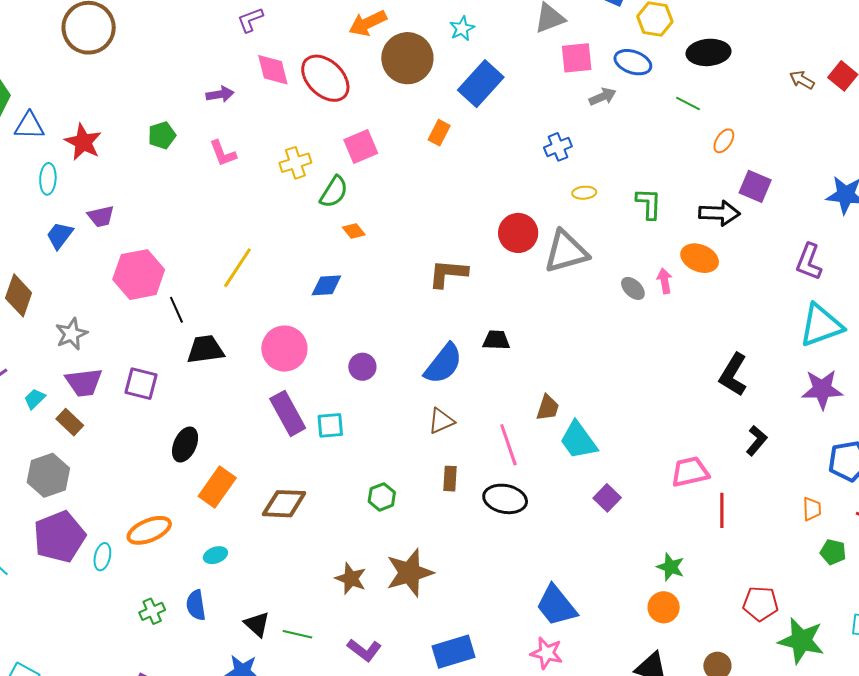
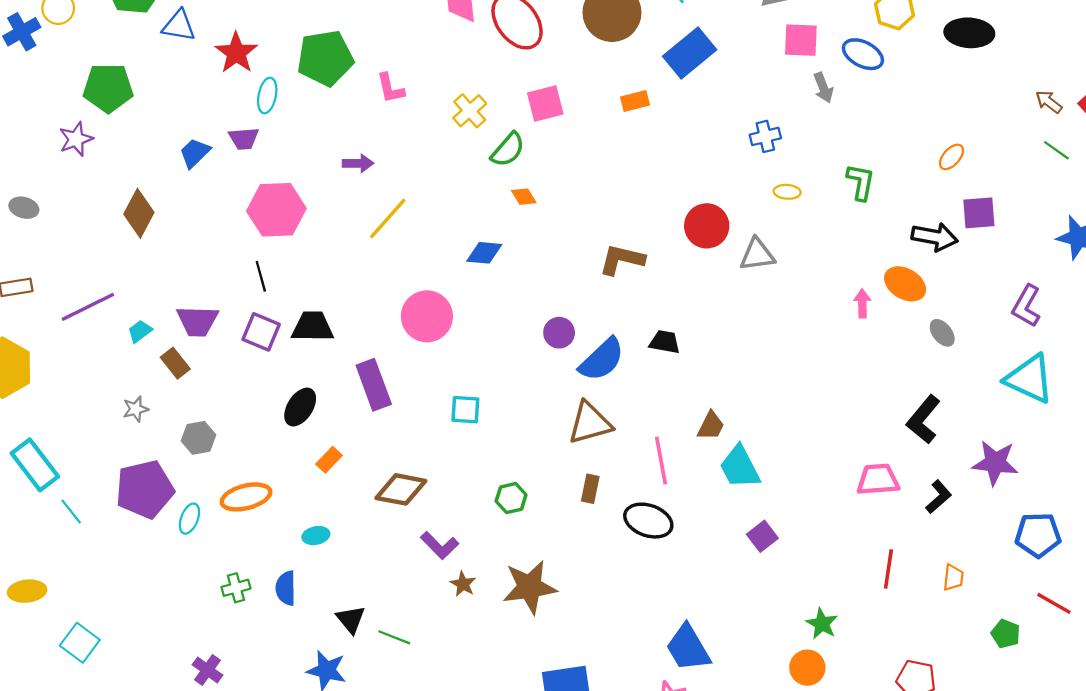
black ellipse: (709, 52) -> (969, 33), moved
purple arrow: (220, 94) -> (358, 163), moved
gray arrow: (603, 97) -> (823, 88), turned 84
green line: (688, 104) -> (1056, 150), moved
orange rectangle: (439, 133) -> (635, 101), turned 40
green pentagon: (162, 135) -> (325, 58), size x1.8
yellow cross: (295, 163) -> (470, 111), turned -32
cyan ellipse: (48, 179) -> (267, 95), moved
purple square: (755, 186) -> (979, 213), turned -36
green L-shape: (649, 204) -> (861, 182), moved
gray triangle: (566, 252) -> (757, 255), size x0.7
gray ellipse: (633, 288) -> (942, 333), moved
black line: (176, 310) -> (261, 276), moved
cyan triangle: (821, 325) -> (1029, 379), turned 36
gray star: (72, 334) -> (136, 409), moved, size x0.7
black trapezoid: (205, 349) -> (313, 327), moved
purple circle: (362, 367) -> (559, 333), moved
purple star: (822, 389) -> (995, 463), moved
purple rectangle: (288, 413) -> (374, 385), moved
brown triangle: (441, 421) -> (590, 423), size x1.5
pink trapezoid: (690, 472) -> (878, 480), moved
gray hexagon: (48, 475) -> (199, 438), moved, size x0.7
orange rectangle: (217, 487) -> (329, 460), size x0.6
orange trapezoid: (812, 509) -> (953, 578), moved
brown star: (351, 579) -> (463, 584), size x0.7
purple L-shape: (364, 650) -> (440, 545), moved

